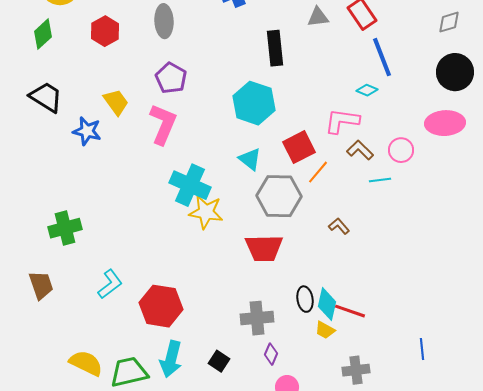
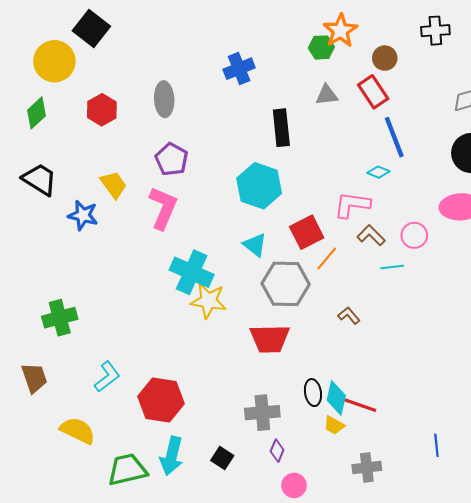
yellow semicircle: (86, 363) -> (78, 431), moved

